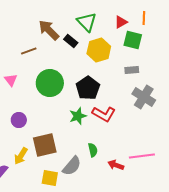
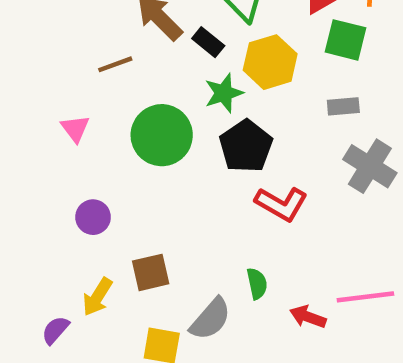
green star: (78, 116) -> (224, 93), moved
brown square: (45, 145) -> (151, 272), size x0.7

